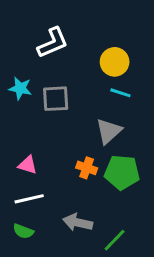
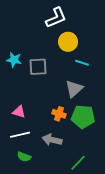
white L-shape: (53, 43) -> (56, 18), moved
yellow circle: (115, 62) -> (68, 42), moved
gray arrow: (78, 222) -> (52, 140), moved
green semicircle: (23, 231) -> (24, 157), moved

